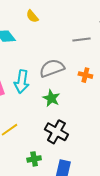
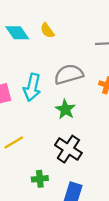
yellow semicircle: (32, 16) -> (47, 31), moved

